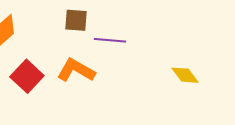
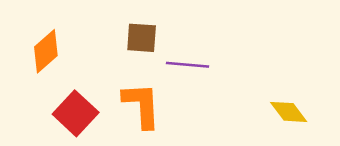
orange L-shape: (76, 70) -> (142, 105), turned 57

